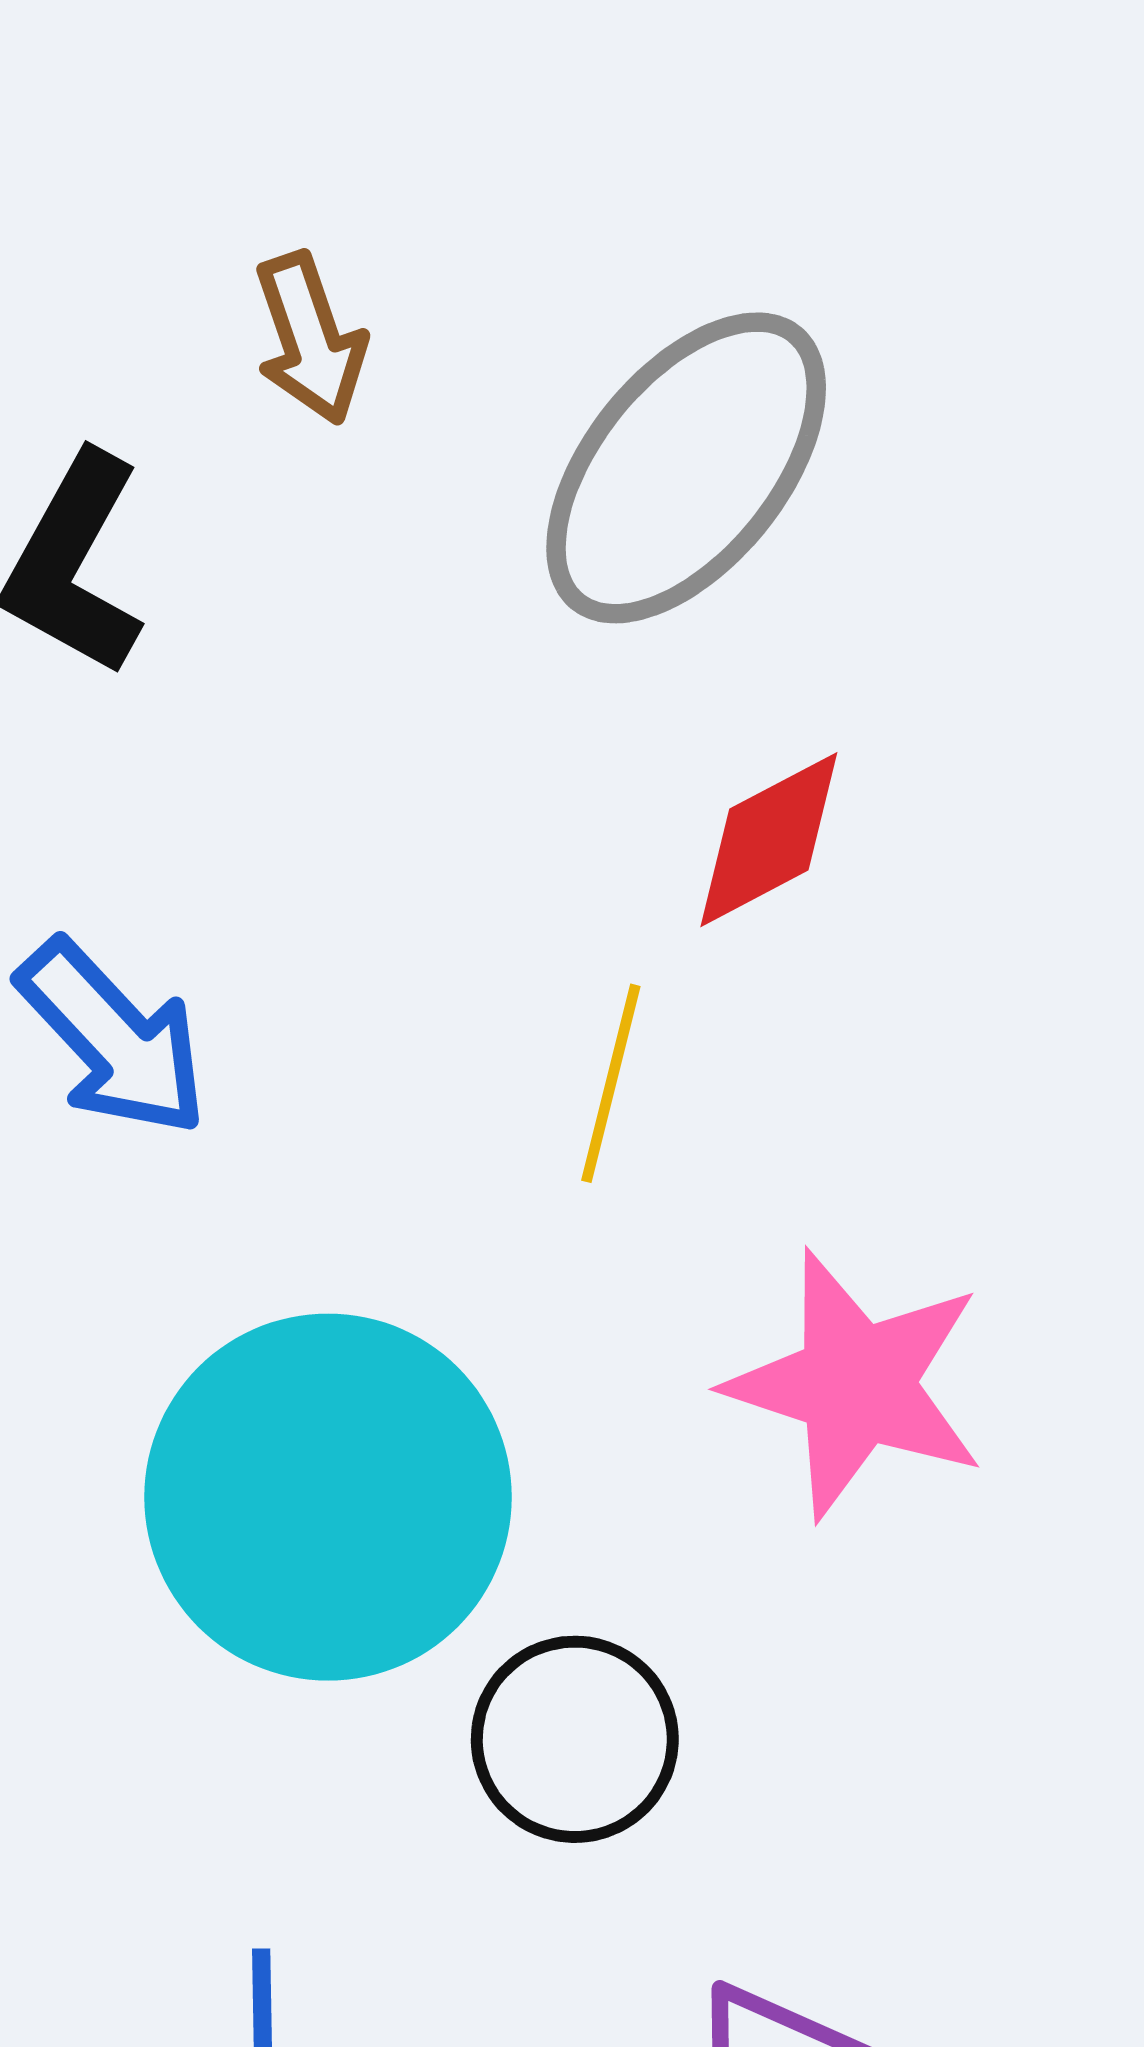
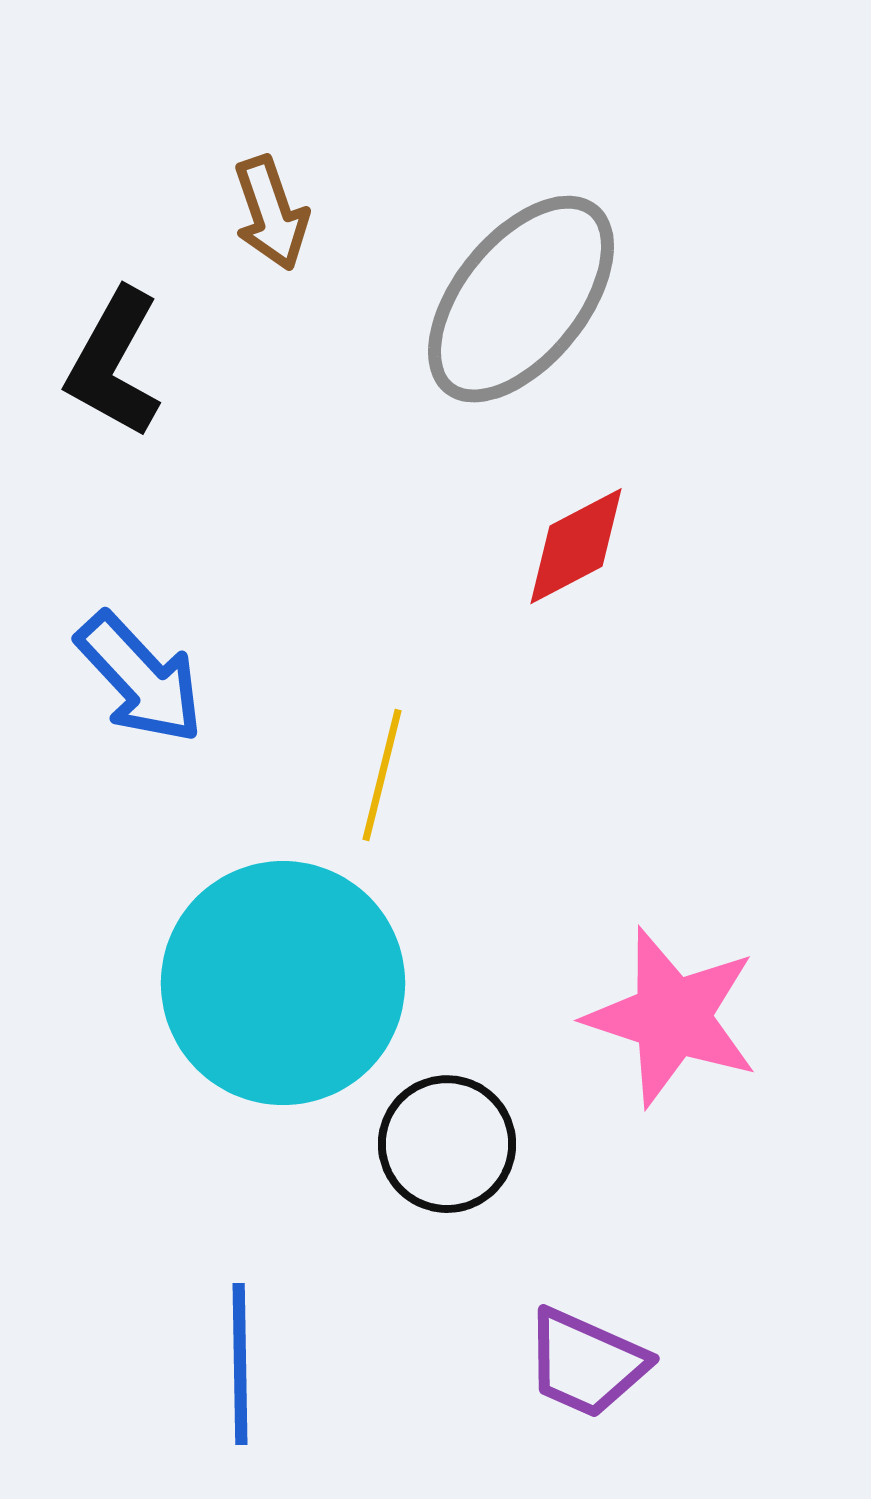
yellow line: (611, 1083) -> (382, 775), moved
pink star: (856, 1384) -> (672, 1017), moved

